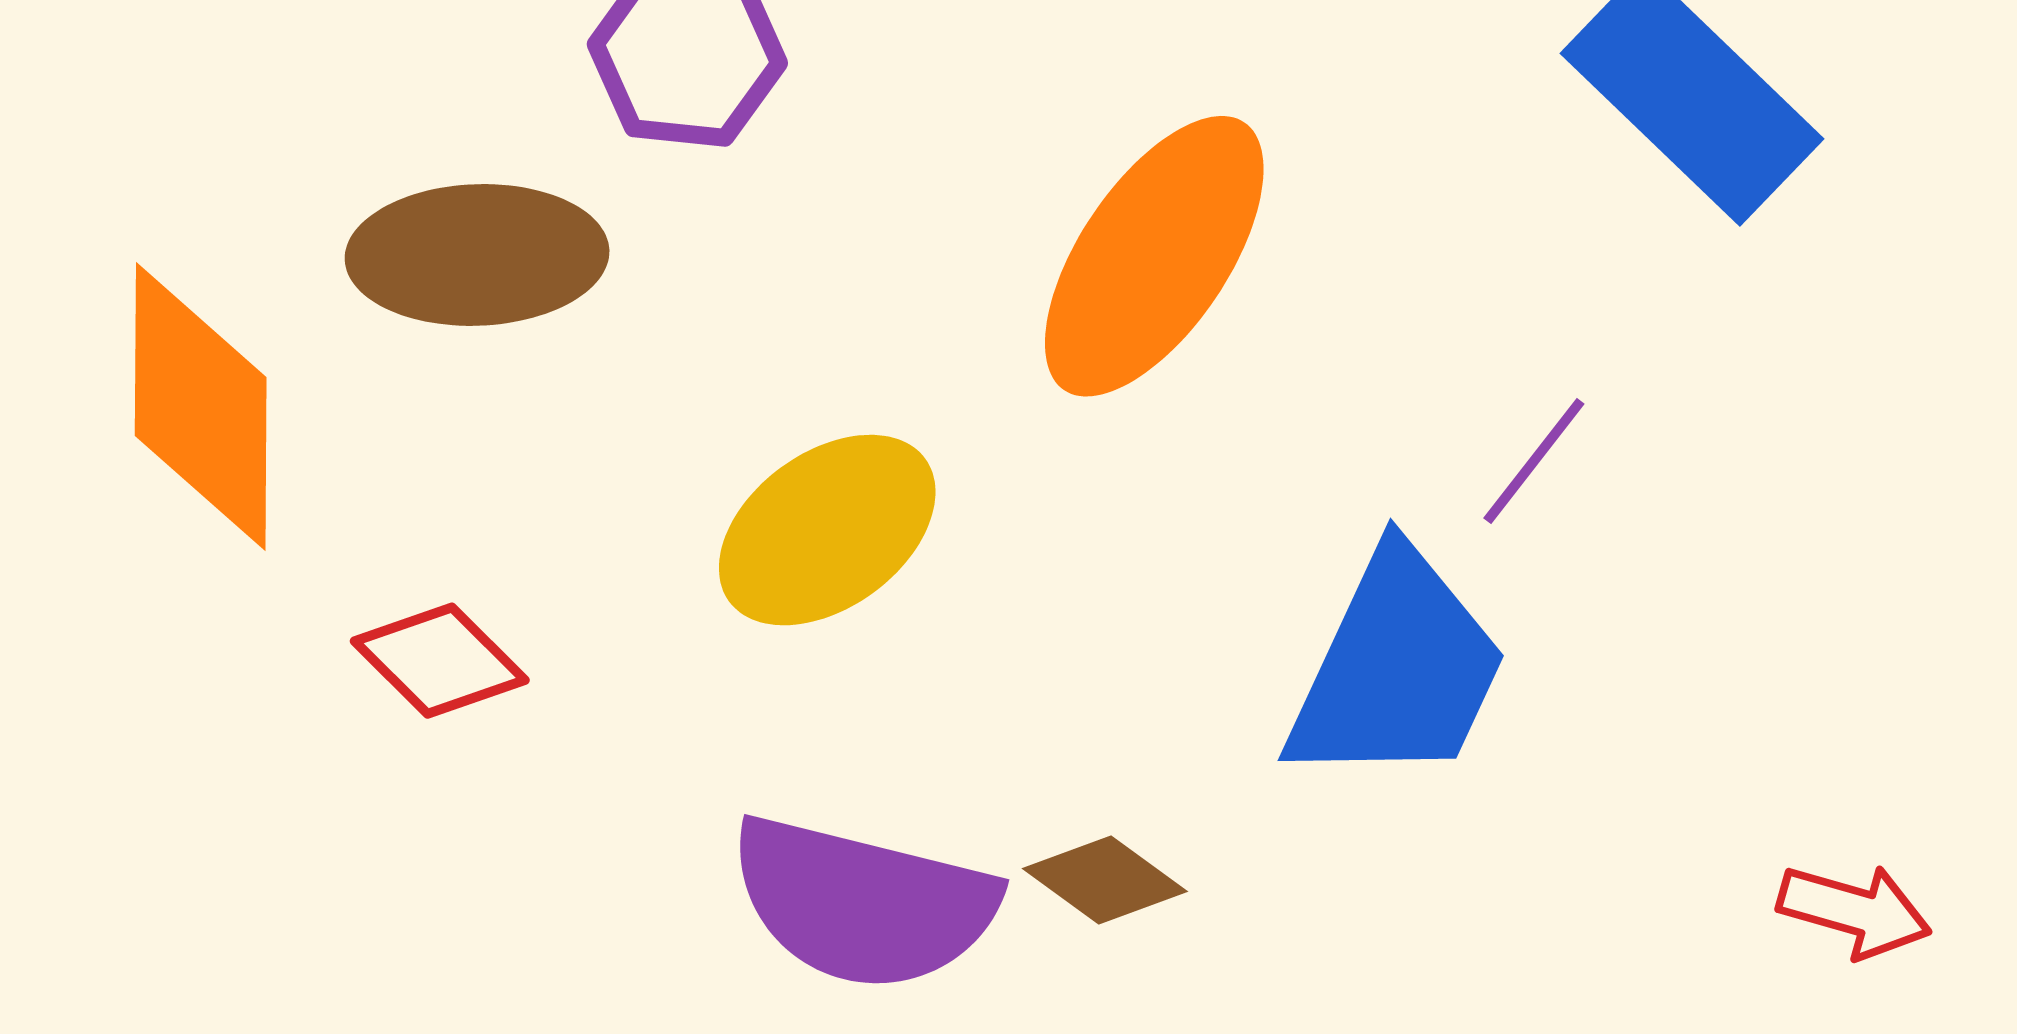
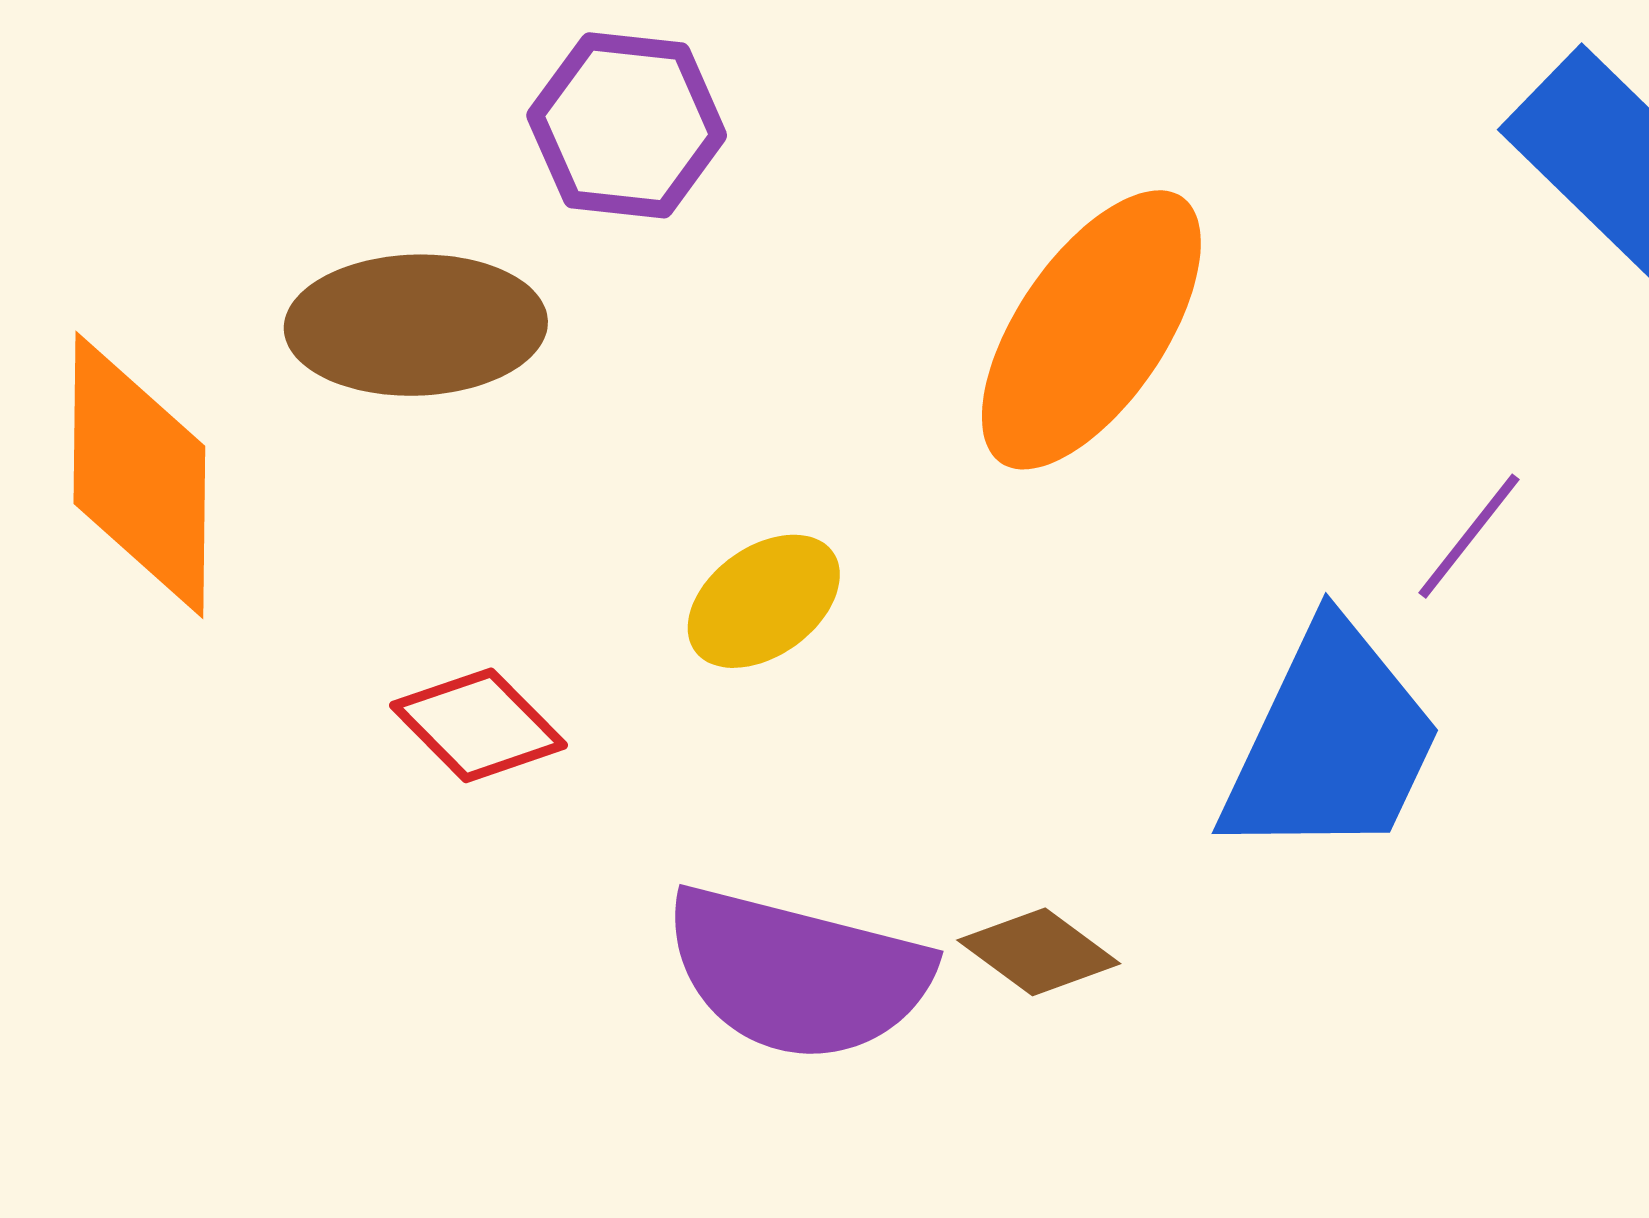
yellow ellipse: (827, 530) -> (764, 601), size x0.7
red diamond: (440, 661) -> (478, 725), moved

